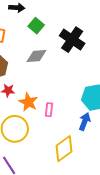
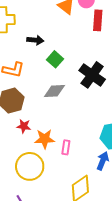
orange star: (28, 102) -> (45, 139), turned -30

